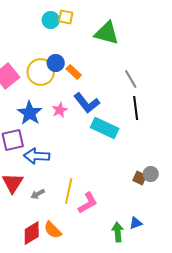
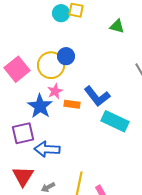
green triangle: (107, 33) -> (117, 26), size x0.6
orange rectangle: (74, 72) -> (72, 104), moved, turned -35
pink star: (60, 110) -> (55, 91), moved

